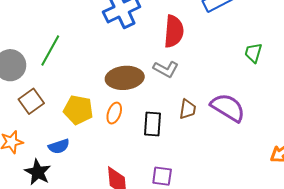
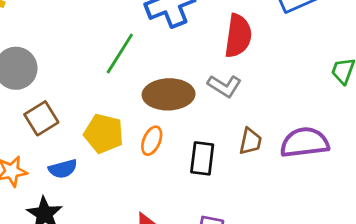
green line: (50, 51) -> (120, 53), moved
purple semicircle: (228, 108) -> (305, 142), turned -42
blue semicircle: (59, 146) -> (63, 169), moved

